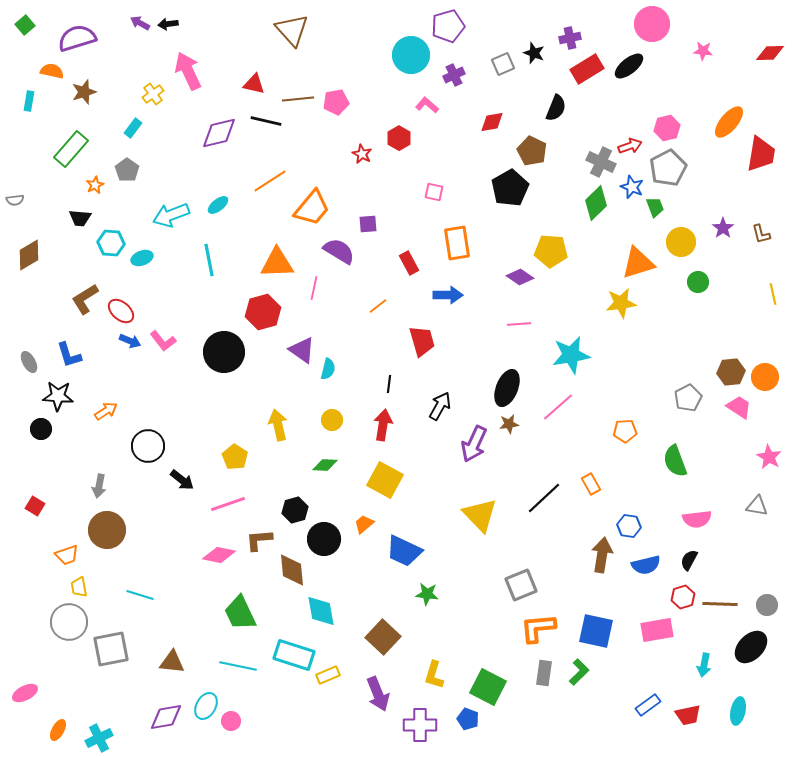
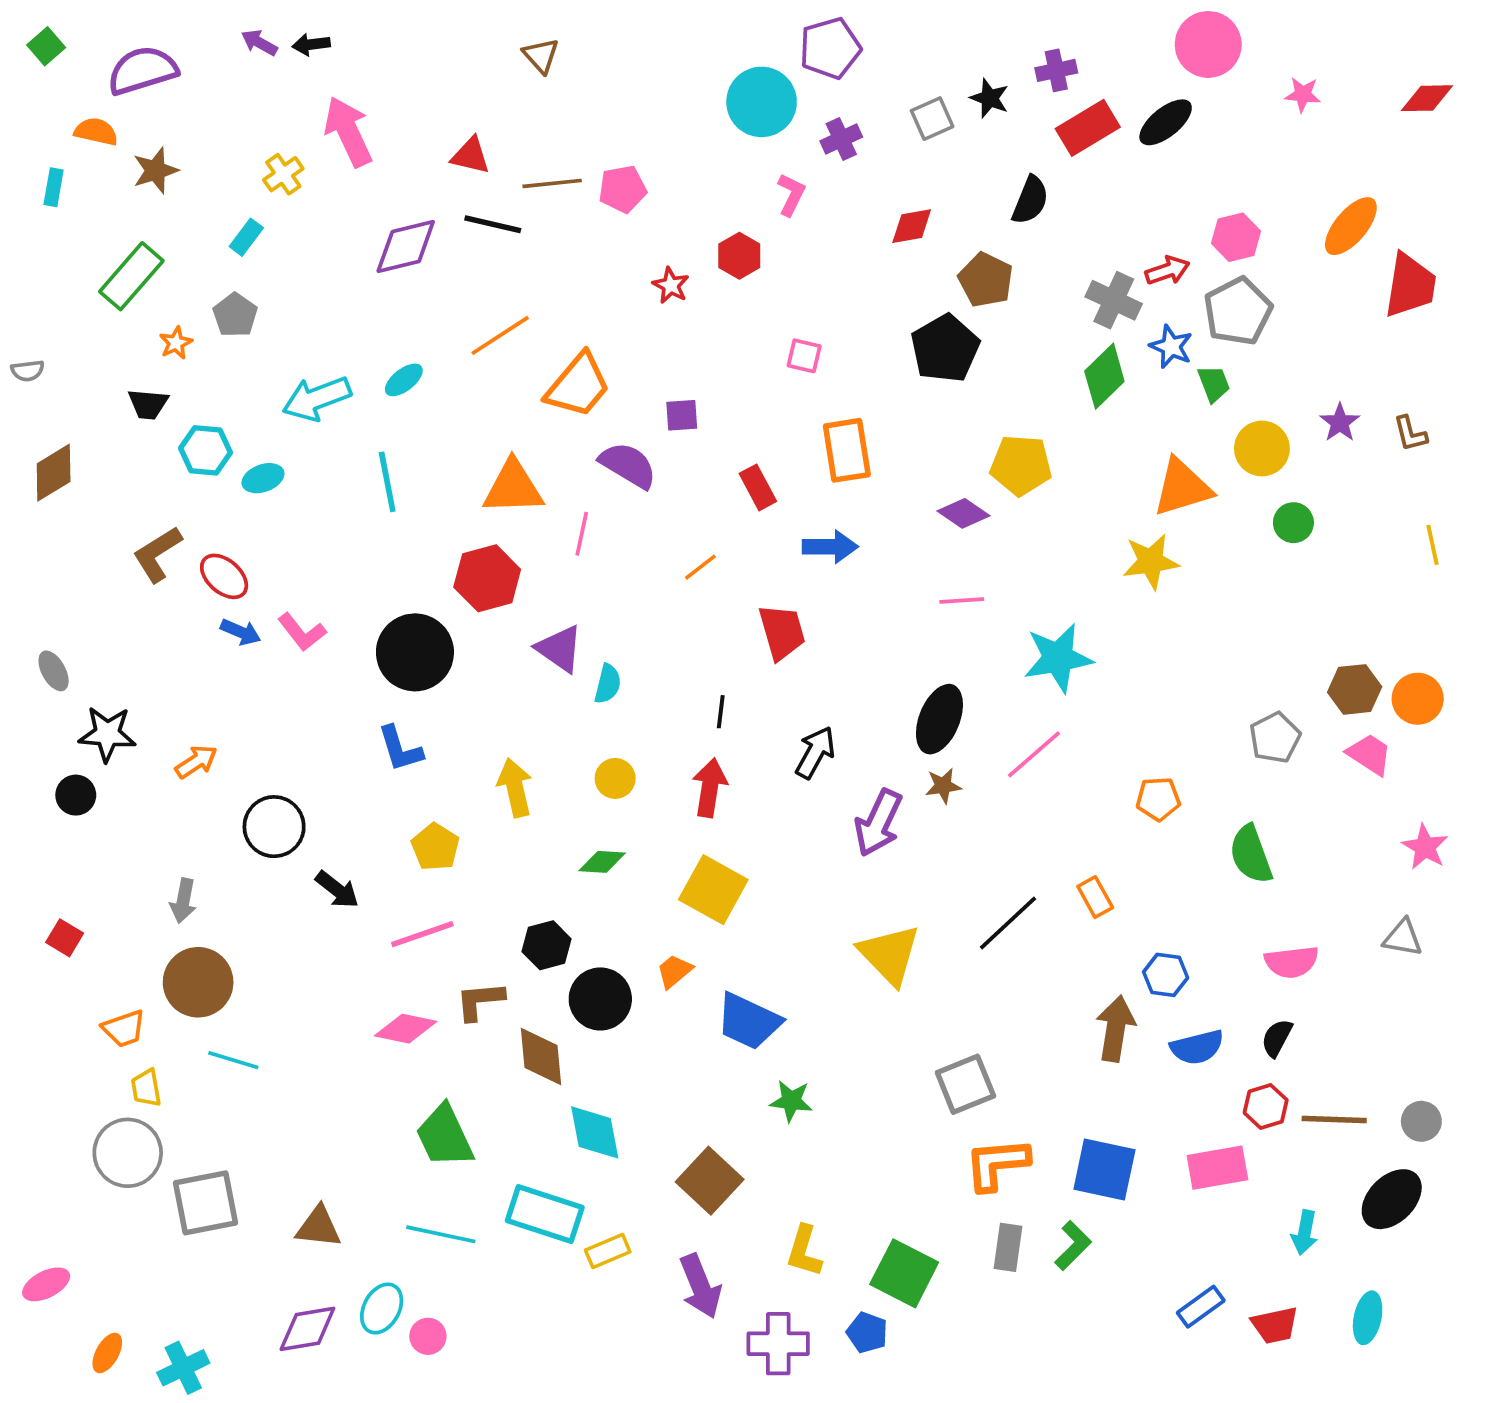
brown triangle: (292, 30) -> (541, 56), size x0.6
pink L-shape: (427, 105) -> (791, 195), turned 75
blue L-shape: (69, 355) -> (400, 749), moved
cyan line: (140, 595) -> (233, 1060), moved

